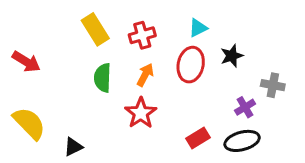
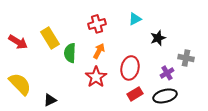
yellow rectangle: (95, 29) -> (50, 38), moved
red ellipse: (191, 65) -> (130, 68), moved

